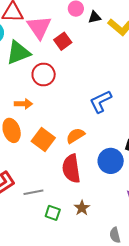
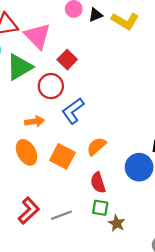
red square: (63, 41) -> (67, 60), moved
blue L-shape: (101, 102) -> (73, 111), moved
red semicircle: (71, 169) -> (98, 183), size x0.7
green square: (53, 213) -> (100, 208), moved

